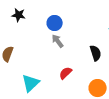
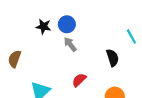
black star: (19, 15) -> (43, 27), moved

